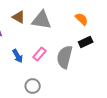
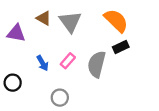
orange semicircle: (82, 19) -> (116, 21), size x1.6
gray triangle: (42, 20) -> (70, 22), turned 45

